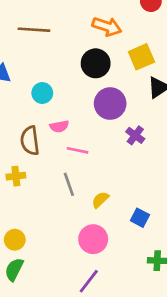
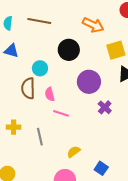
black circle: (96, 63) -> (69, 50), moved
pink semicircle: (59, 126) -> (50, 94), turned 80
brown semicircle: (30, 141) -> (28, 88), moved
gray line: (69, 184) -> (40, 137), moved

